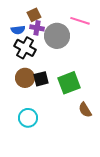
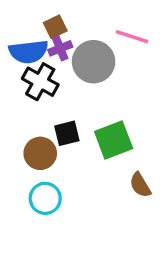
purple cross: (37, 28) -> (60, 48), turned -32
blue semicircle: (18, 30) -> (29, 52), size x1.6
brown circle: (25, 78) -> (40, 153), moved

